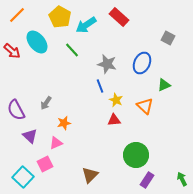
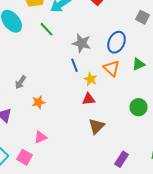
orange triangle: (145, 106) -> (112, 68), moved
pink triangle: (56, 143) -> (40, 137), moved
green circle: (136, 155) -> (138, 107), moved, size x0.7
pink square: (45, 164) -> (24, 157), moved, turned -35
brown triangle: (90, 175) -> (96, 126), moved

